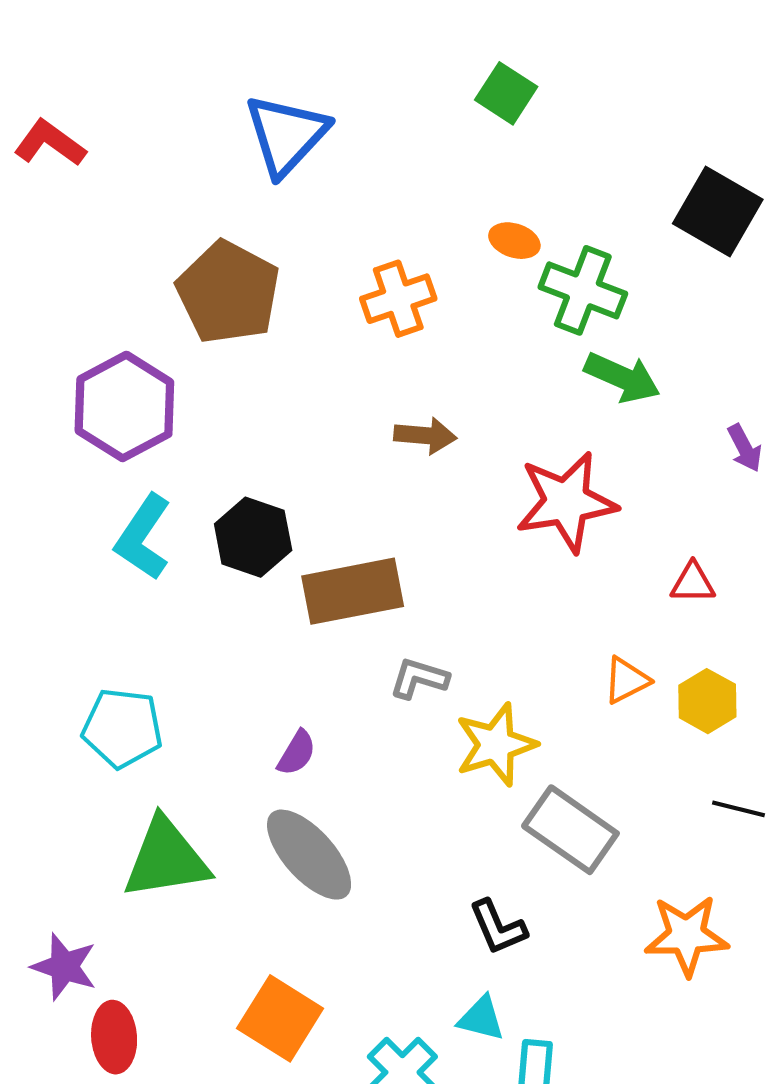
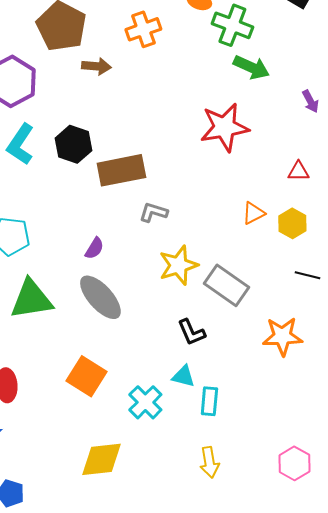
brown arrow: (425, 436) -> (96, 66), moved
red triangle: (693, 583) -> (298, 171), moved
yellow star: (496, 745) -> (178, 265), moved

